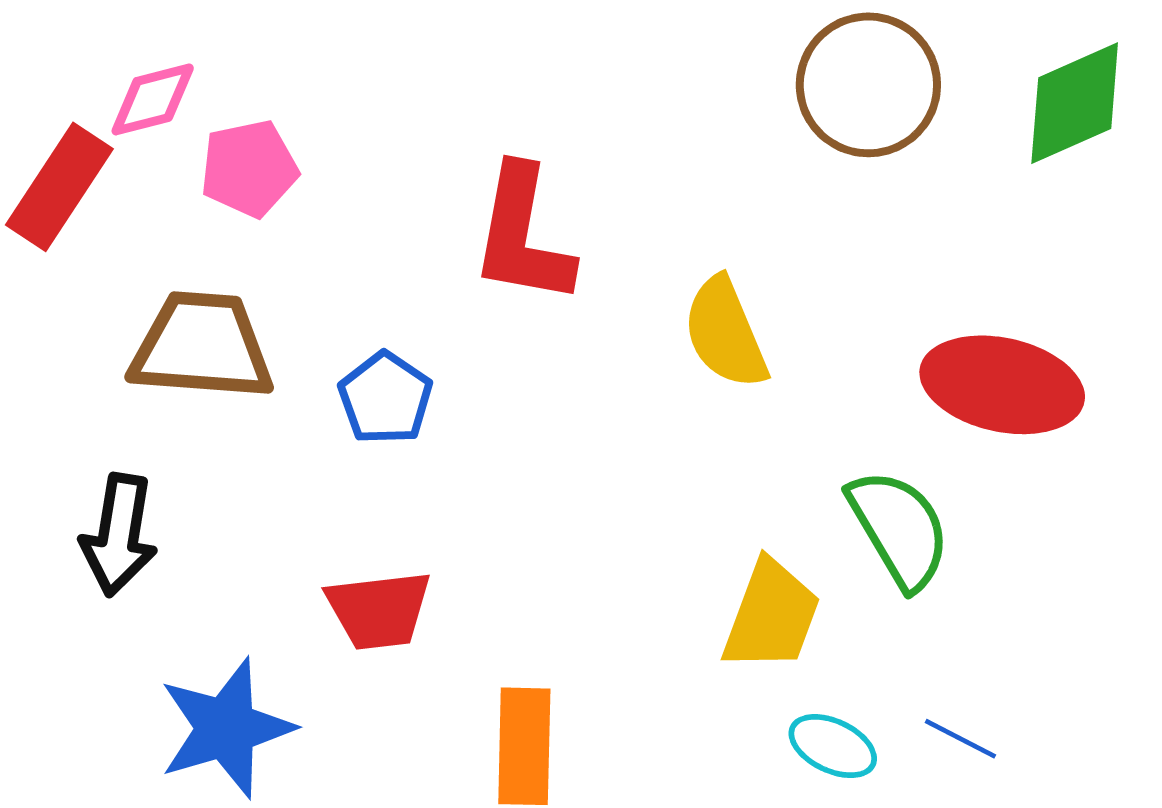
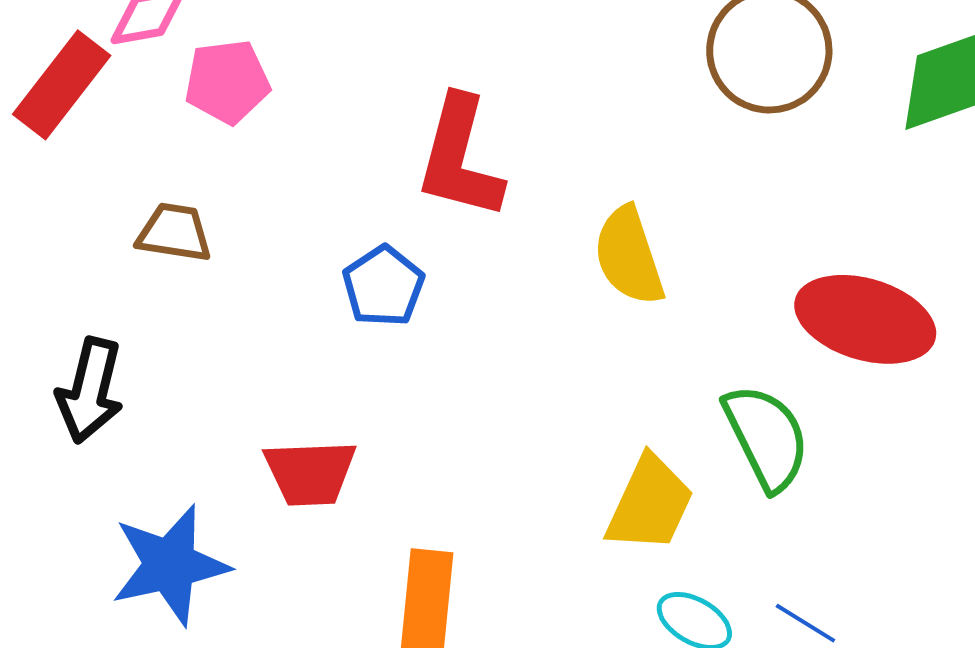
brown trapezoid: (202, 346) -> (174, 233), size x0.6
blue pentagon: (385, 398) -> (383, 286), moved

